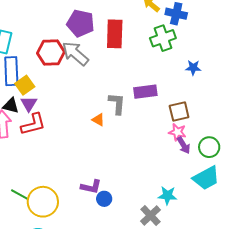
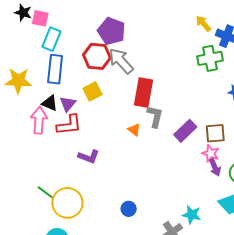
purple pentagon: (80, 23) -> (111, 31), moved
red rectangle: (115, 34) -> (144, 93), moved
yellow square: (25, 85) -> (93, 91), moved
purple rectangle: (145, 92) -> (185, 131), moved, turned -45
purple L-shape: (91, 187) -> (89, 157), moved

